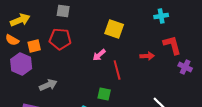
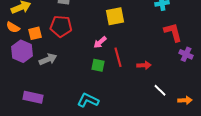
yellow square: (114, 29) -> (115, 16), turned -30
red arrow: (147, 56) -> (144, 65), moved
gray arrow: (48, 85) -> (48, 59), moved
green square: (104, 94) -> (98, 65), moved

